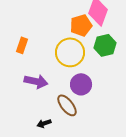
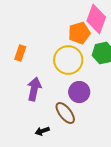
purple arrow: (36, 81) -> (34, 89), turned -90

